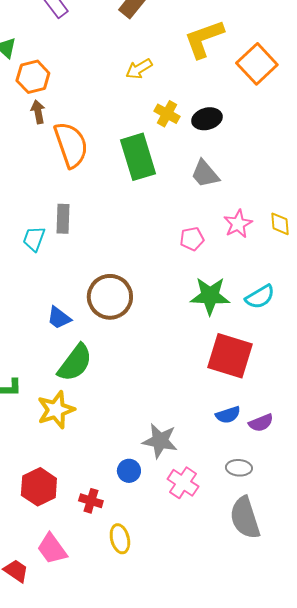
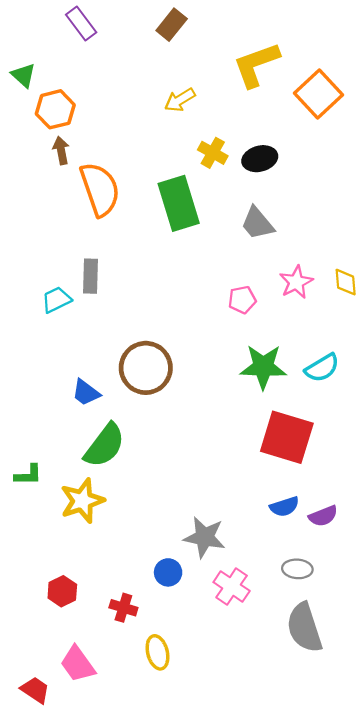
cyan trapezoid: (34, 239) -> (56, 300), turned 44
red hexagon: (39, 487) -> (62, 591), size x0.7

